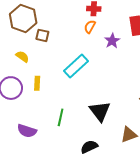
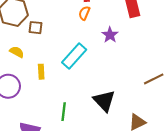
purple star: (112, 41) -> (110, 35), moved
yellow rectangle: (37, 83) -> (41, 72), moved

